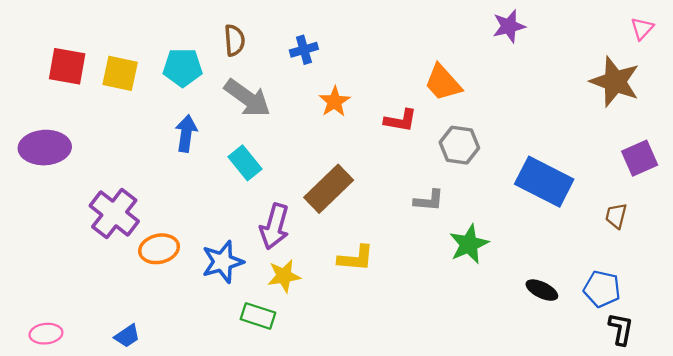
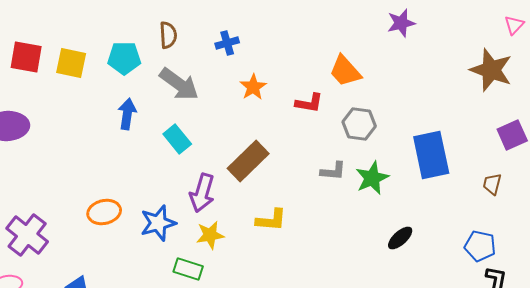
blue rectangle: (544, 182) -> (431, 155), turned 51
purple cross: (114, 213) -> (27, 235), moved
green star: (469, 244) -> (372, 178), moved
black ellipse: (542, 290) -> (400, 238), moved, turned -68

